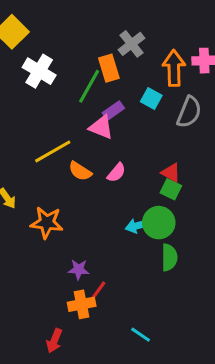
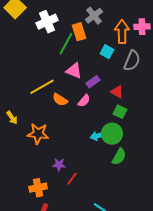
white cross: (39, 71) -> (47, 22), moved, turned 35
purple rectangle: (113, 111) -> (93, 82), moved
red triangle: (171, 173) -> (117, 92), moved
green semicircle: (169, 257) -> (119, 157), turned 30
orange cross: (82, 304) -> (38, 188), moved

